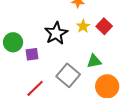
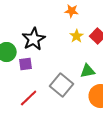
black star: (56, 33) -> (34, 39), moved

